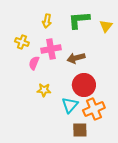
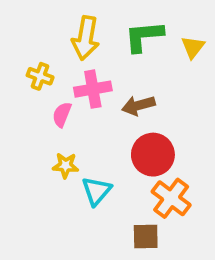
yellow arrow: (47, 21) -> (86, 38), size x1.6
yellow star: (44, 90) -> (66, 165), moved
cyan triangle: (70, 105) -> (96, 191), moved
orange cross: (94, 109) -> (171, 198), turned -30

